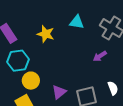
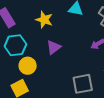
purple triangle: (59, 92) -> (54, 47), moved

